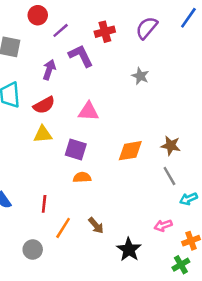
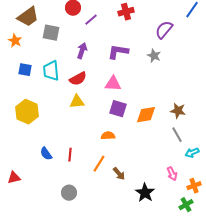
purple semicircle: (147, 28) -> (164, 30), moved
red cross: (105, 32) -> (126, 12), moved
purple L-shape: (81, 56) -> (118, 52), moved, turned -55
purple square: (76, 149) -> (118, 109), moved
red line: (44, 204) -> (70, 155), moved
pink arrow: (163, 225) -> (172, 174), turned -96
orange line: (63, 228) -> (99, 164), moved

